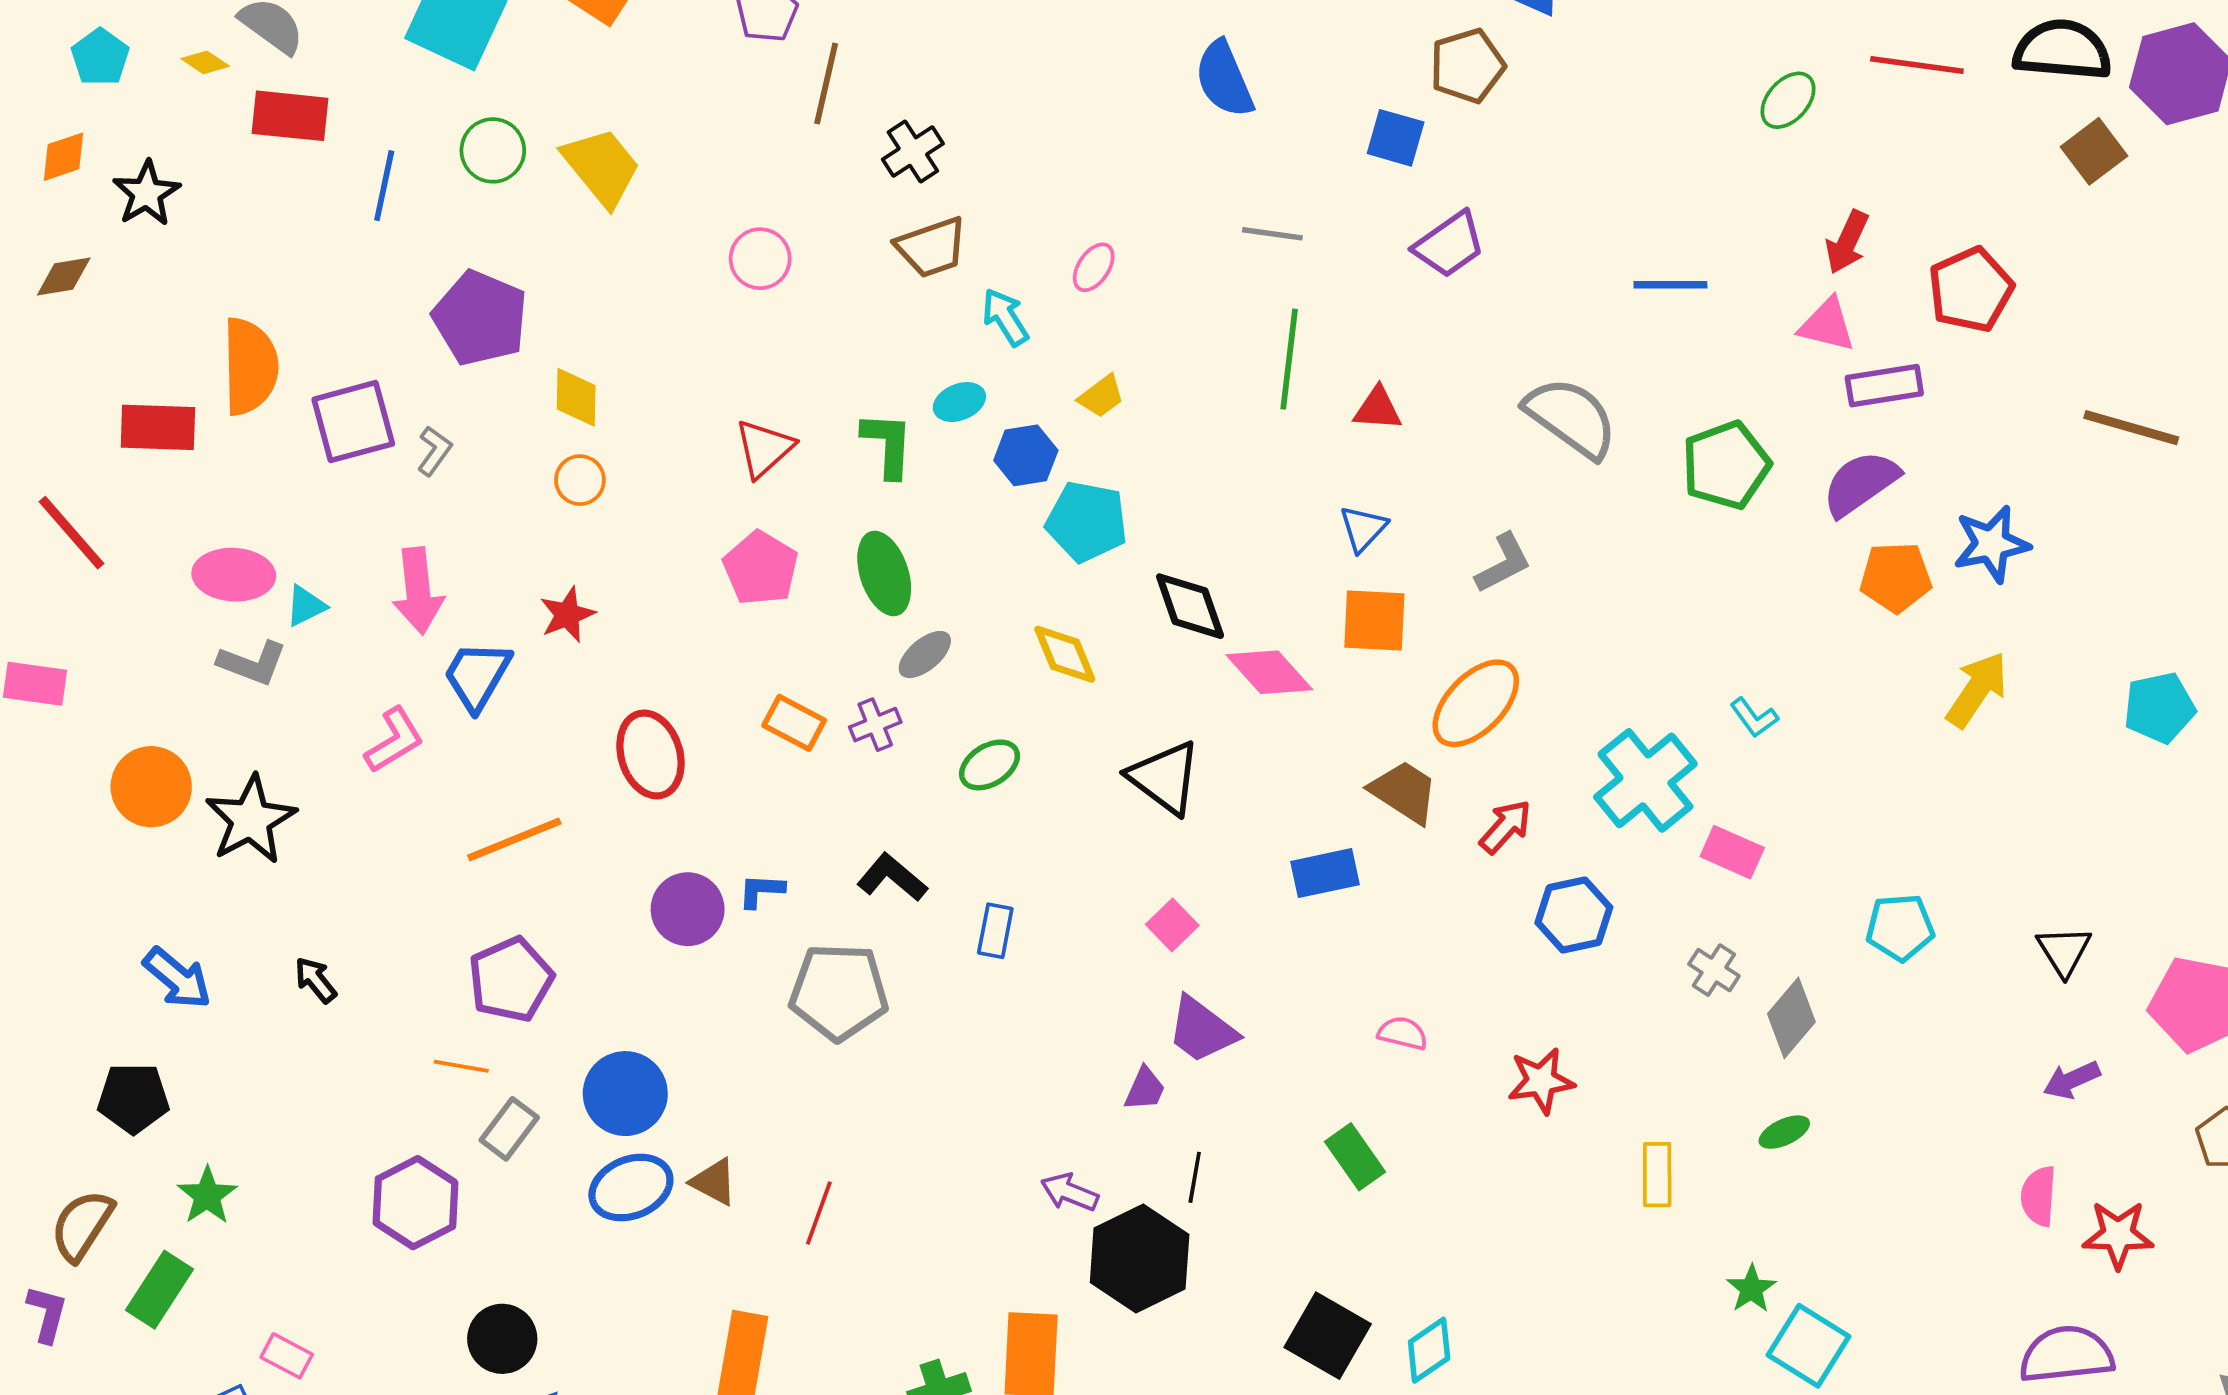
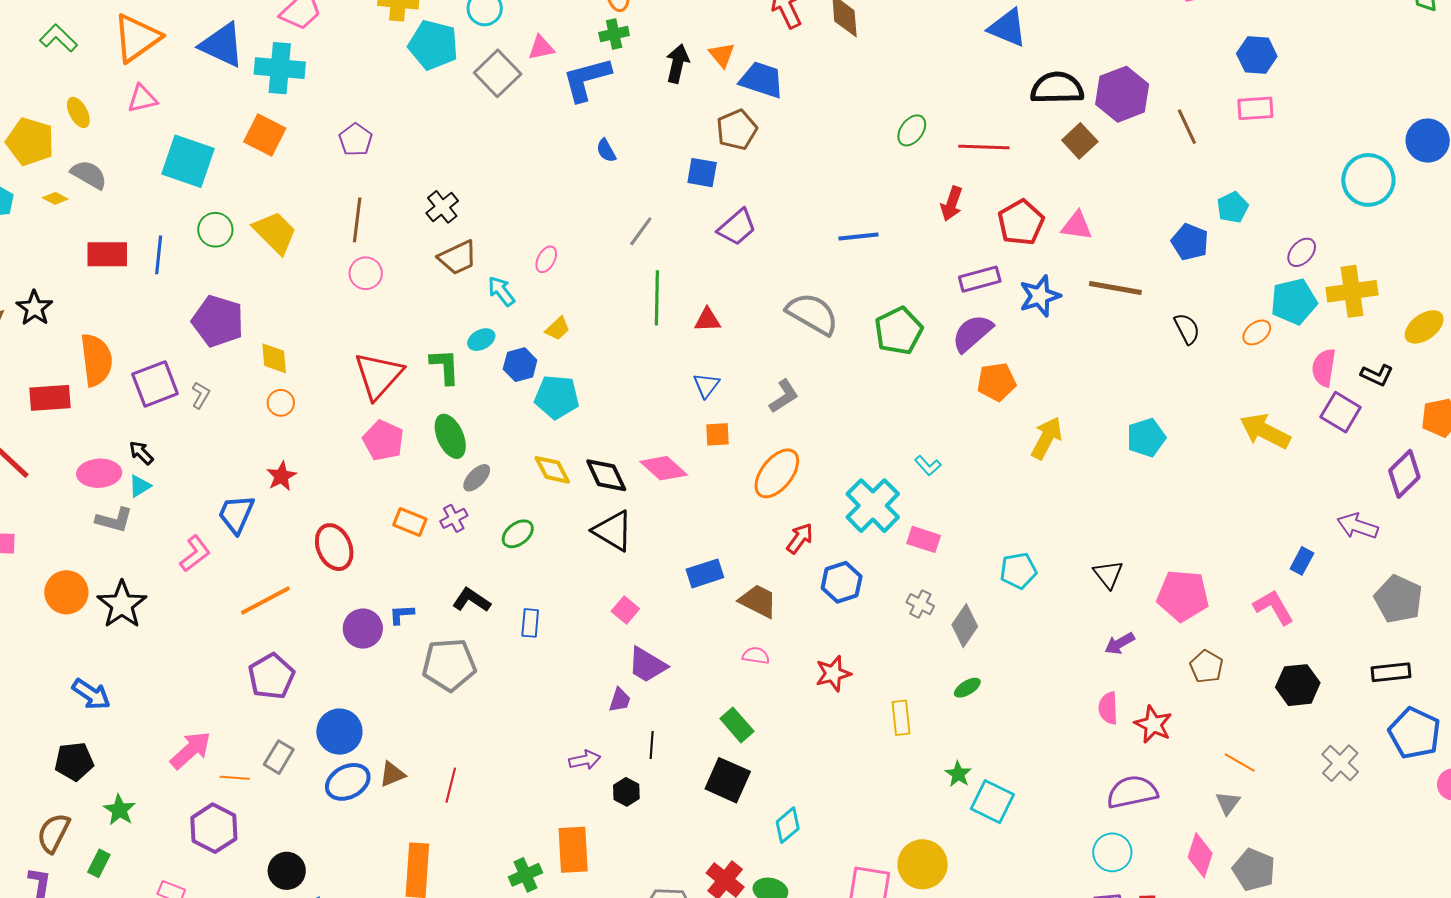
red line: (1917, 65) -> (984, 147), moved
blue semicircle: (1224, 79) -> (606, 150), size x0.6
brown line: (826, 84) -> (357, 220), moved
red rectangle: (290, 116) -> (107, 254), moved
black star: (146, 193) -> (35, 308), moved
gray line: (1272, 234) -> (641, 231), turned -56
pink triangle: (1827, 325) -> (1077, 226), moved
red triangle: (764, 448) -> (378, 375), size x1.5
blue star: (1991, 544) -> (1040, 296), moved
pink arrow: (418, 591) -> (191, 750), moved, turned -120
black diamond: (1190, 606) -> (606, 475), moved
orange square: (1374, 621) -> (717, 434), size x0.7
brown trapezoid: (1404, 792) -> (758, 601), moved
black arrow: (316, 980) -> (141, 453), moved
orange line: (461, 1066) -> (235, 778), moved
brown triangle: (714, 1182) -> (392, 774), turned -44
purple arrow: (1069, 1192) -> (585, 760), turned 152
purple hexagon: (415, 1203) -> (214, 828), moved
red star: (2118, 1235) -> (1153, 724), turned 30
black hexagon: (1140, 1258) -> (626, 792), size x0.5
green rectangle: (159, 1290) -> (99, 863), size x0.7
black square: (1328, 1336) -> (728, 780), moved

